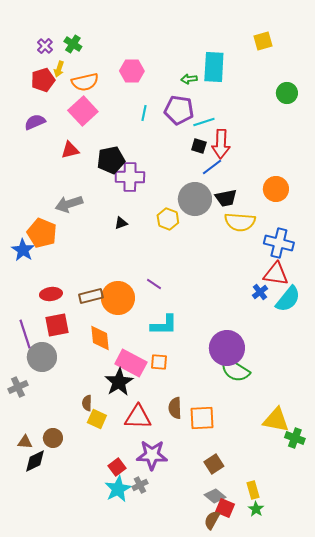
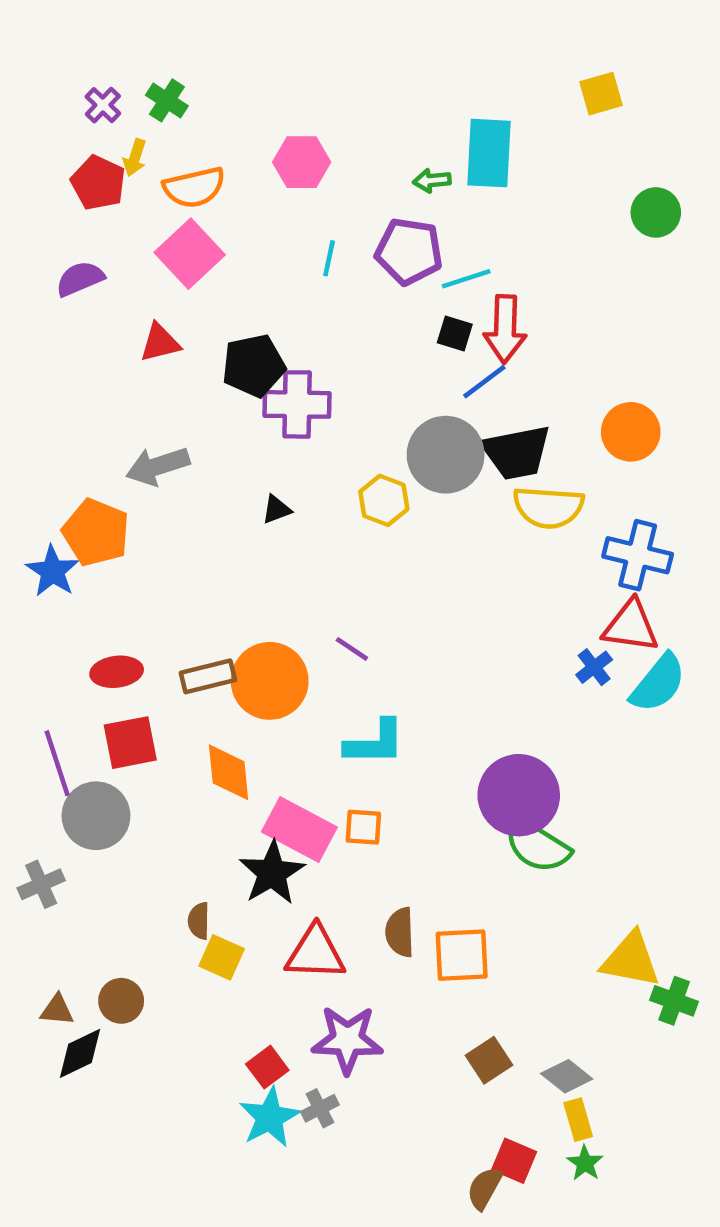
red pentagon: (43, 80) -> (98, 183), turned -30
black trapezoid: (226, 198) -> (516, 452), size x1.4
gray diamond: (215, 496) -> (567, 1076), moved

